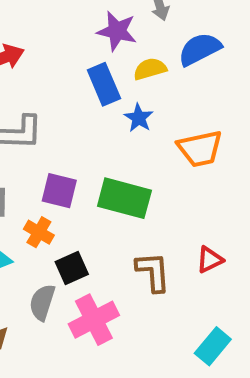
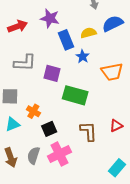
purple star: (117, 31) -> (50, 18), moved
purple square: (59, 191) -> (52, 73), moved
gray semicircle: (42, 302) -> (34, 155), moved

